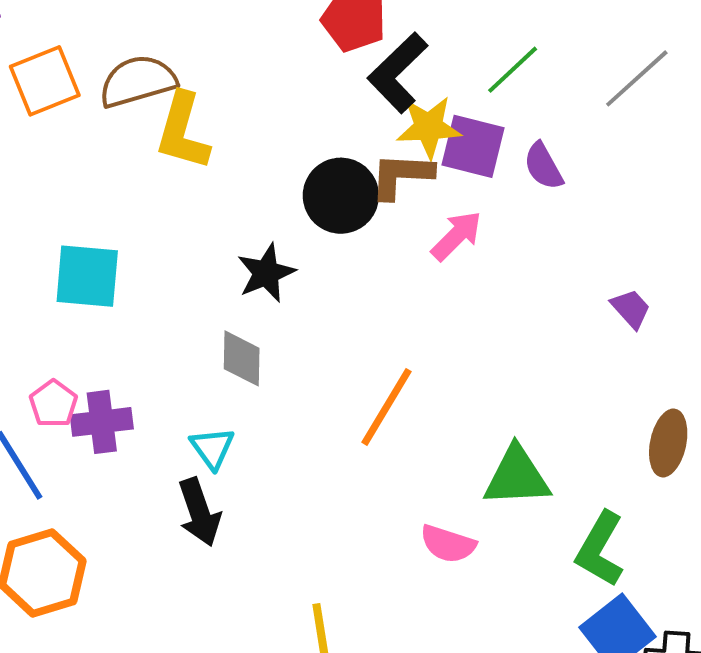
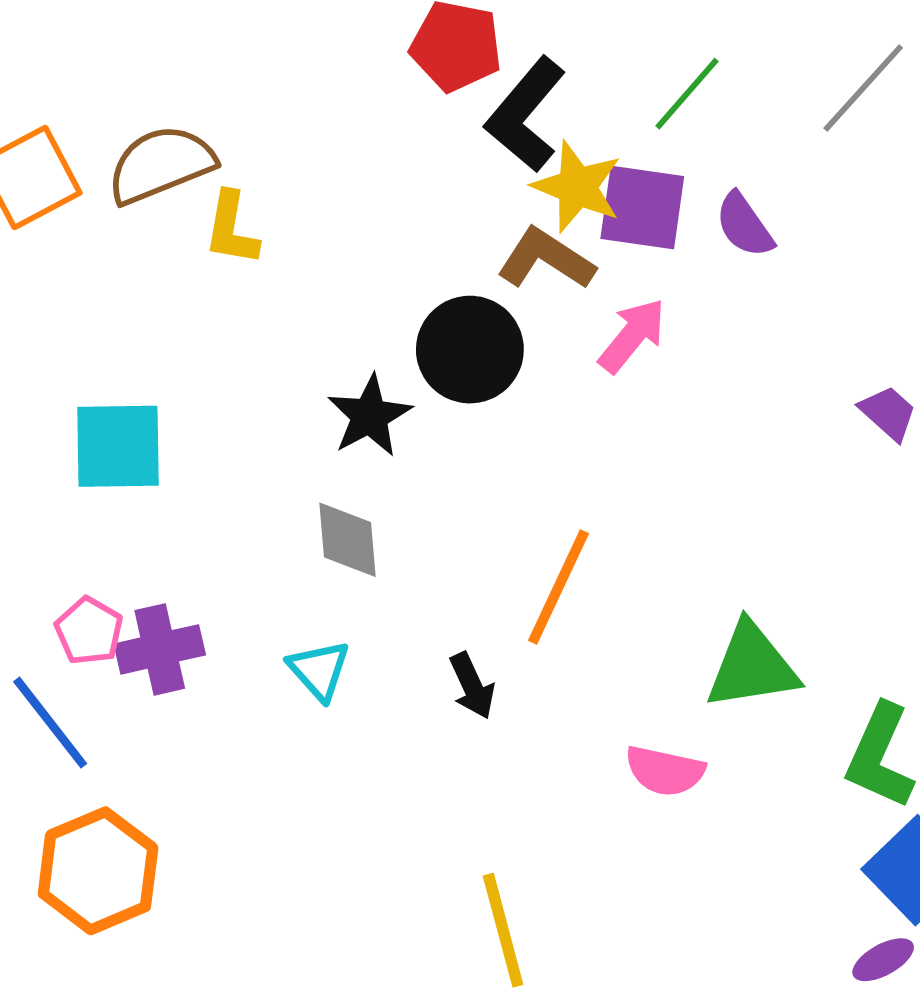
yellow star: (429, 127) -> (577, 187), turned 30
yellow L-shape: (183, 131) -> (231, 229), size x0.7
brown L-shape: (401, 176) -> (546, 259), turned 36
black circle: (341, 196) -> (470, 350), moved
black arrow: (199, 512) -> (472, 686), moved, size x0.7

